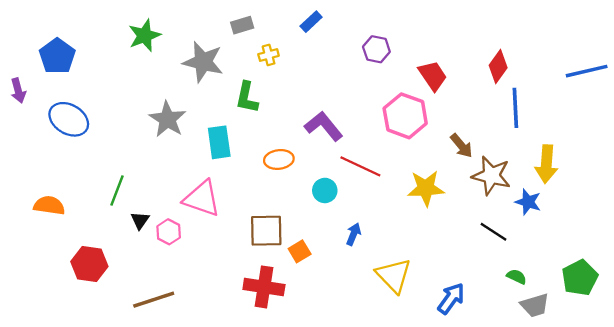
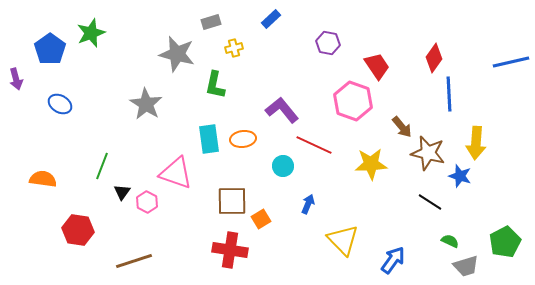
green star: (145, 35) -> (91, 33), moved
blue ellipse: (69, 119) -> (60, 104), size x0.7
cyan rectangle: (219, 142) -> (209, 139), moved

